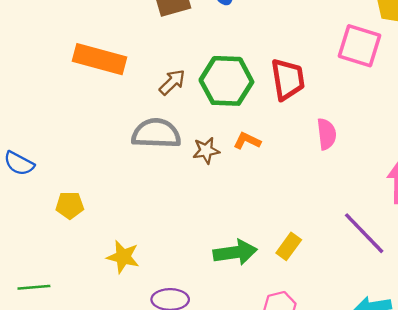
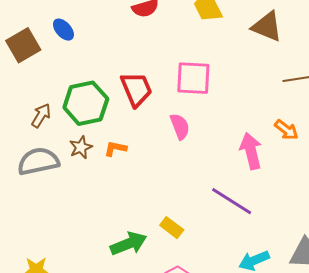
pink square: (359, 46) -> (193, 78), moved
brown star: (206, 150) -> (81, 147), moved
yellow rectangle: (289, 246) -> (172, 228), turned -75

